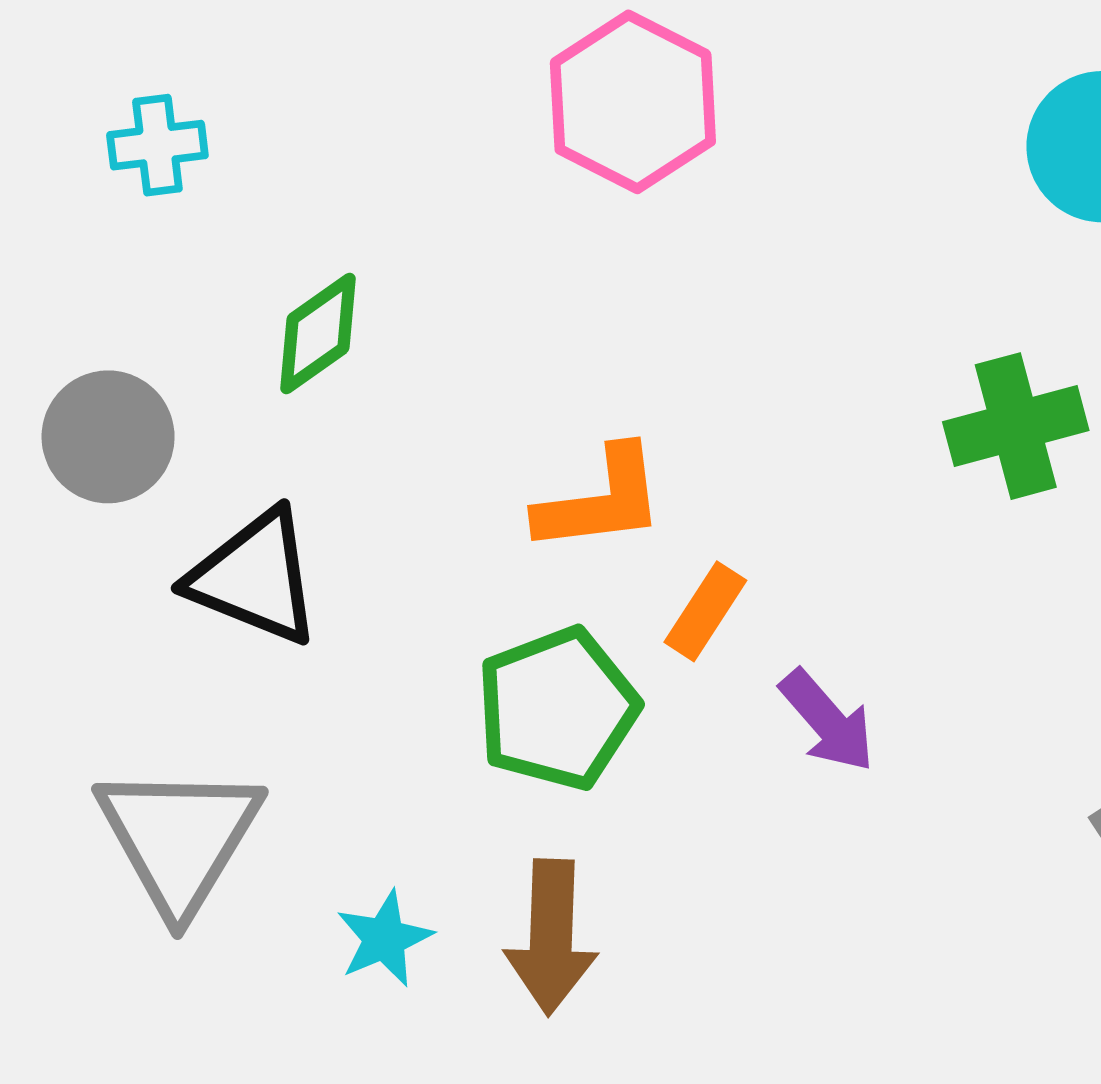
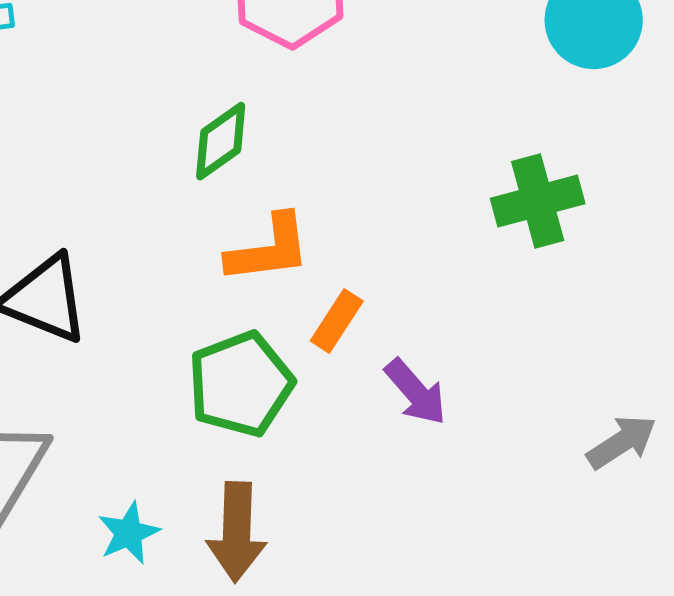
green diamond: (318, 333) -> (221, 141), moved

